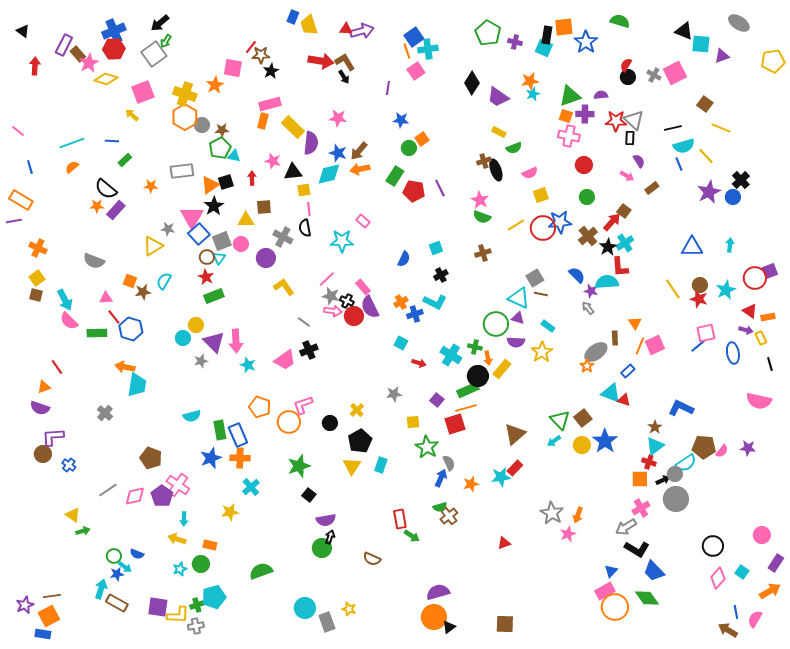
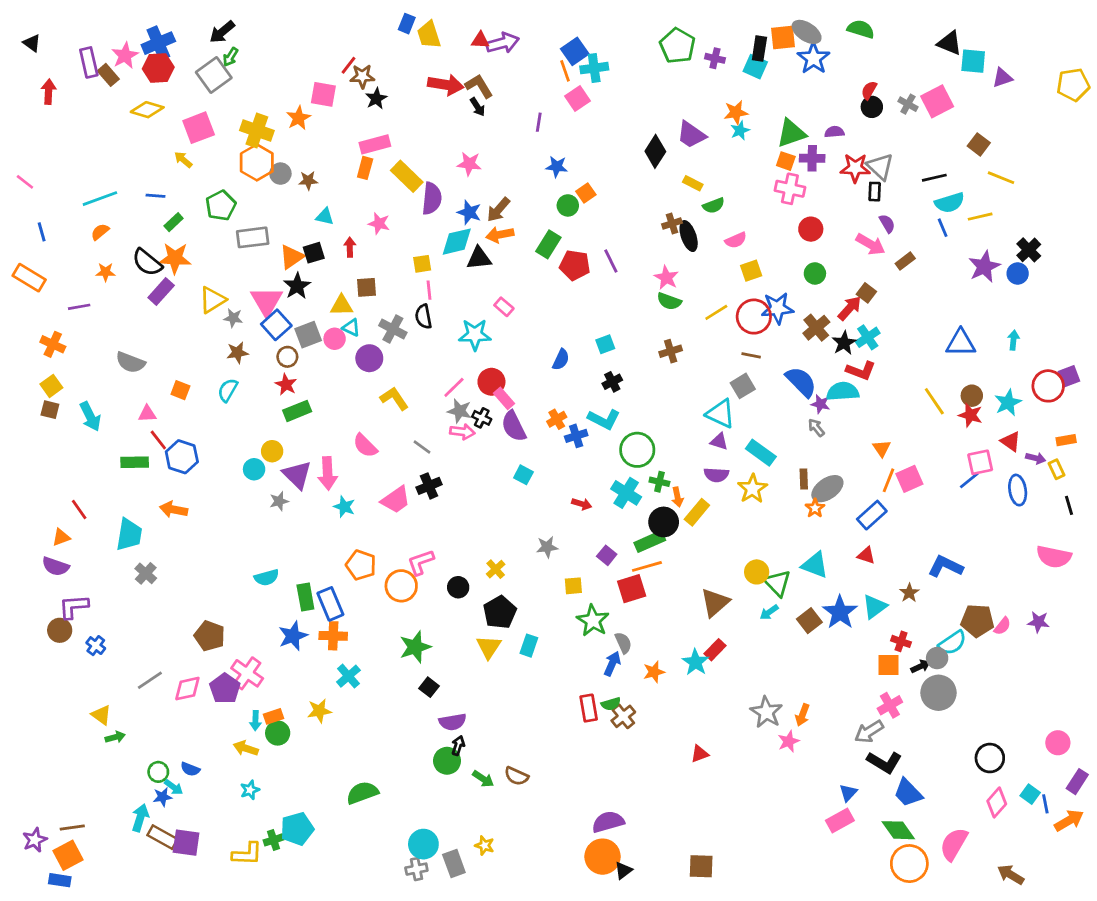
gray ellipse: (739, 23) -> (807, 32), moved
purple rectangle: (64, 45) -> (89, 62), turned -40
pink star: (89, 63) -> (125, 56), moved
black diamond: (472, 83) -> (655, 151), moved
green pentagon: (220, 148) -> (221, 205), moved
yellow line: (706, 156) -> (980, 217), turned -60
black triangle: (293, 172) -> (479, 258), moved
pink arrow: (627, 176) -> (870, 244), size x1.5
orange star: (151, 186) -> (175, 258), moved, size x1.6
orange star: (97, 206) -> (106, 272), moved
purple line: (14, 221) -> (79, 307), moved
yellow triangle: (153, 246) -> (212, 300), moved
cyan triangle: (219, 258) -> (351, 328), moved, turned -40
red L-shape: (620, 267) -> (861, 371), turned -65
blue semicircle: (577, 275) -> (801, 382), size x1.4
brown star: (143, 292) -> (237, 353), moved
brown line: (541, 294) -> (751, 355), moved
red triangle: (750, 311) -> (1011, 441), moved
red circle: (354, 316) -> (491, 382), moved
pink semicircle: (69, 321) -> (365, 446), moved
green circle: (496, 324) -> (637, 450), moved
cyan rectangle: (548, 326) -> (761, 453), size x1.5
brown rectangle: (615, 338) -> (804, 479), moved
cyan square: (401, 343) -> (523, 475), moved
blue rectangle: (628, 371) -> (872, 515), size x1.5
cyan trapezoid: (137, 385) -> (129, 534), moved
cyan triangle: (611, 393) -> (815, 565), moved
brown square: (583, 418) -> (809, 621), moved
yellow circle: (582, 445) -> (757, 572), moved
cyan triangle: (655, 446) -> (875, 607), moved
cyan star: (501, 477) -> (696, 662), turned -30
red rectangle: (400, 519) -> (589, 708), moved
green arrow: (412, 536) -> (483, 779), moved
orange rectangle: (210, 545) -> (273, 716), moved, turned -32
green circle: (201, 564) -> (278, 733), moved
purple square: (158, 607) -> (186, 843), moved
orange circle: (615, 607) -> (909, 864), moved
blue line: (736, 612) -> (1045, 804), moved
pink semicircle: (755, 619) -> (954, 844), moved, size x1.4
gray cross: (196, 626) -> (416, 869), moved

